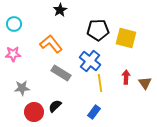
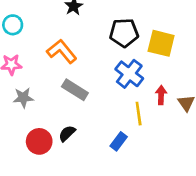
blue cross: (90, 61) -> (129, 74), moved
yellow line: (100, 83) -> (139, 114), moved
gray star: (22, 88) -> (23, 98), moved

